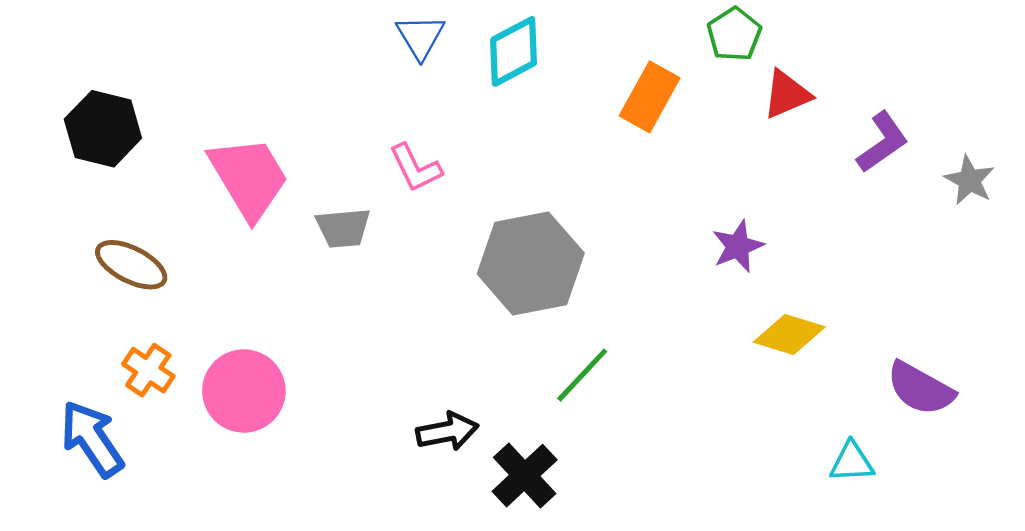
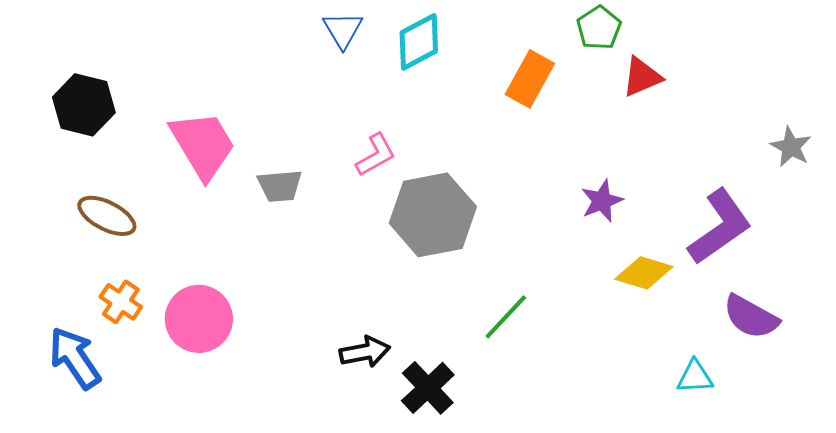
purple L-shape: (882, 142) -> (720, 227), moved, size x1.5
pink L-shape: (415, 168) -> (376, 155), moved, turned -93
green line: (582, 375) -> (506, 317), moved

